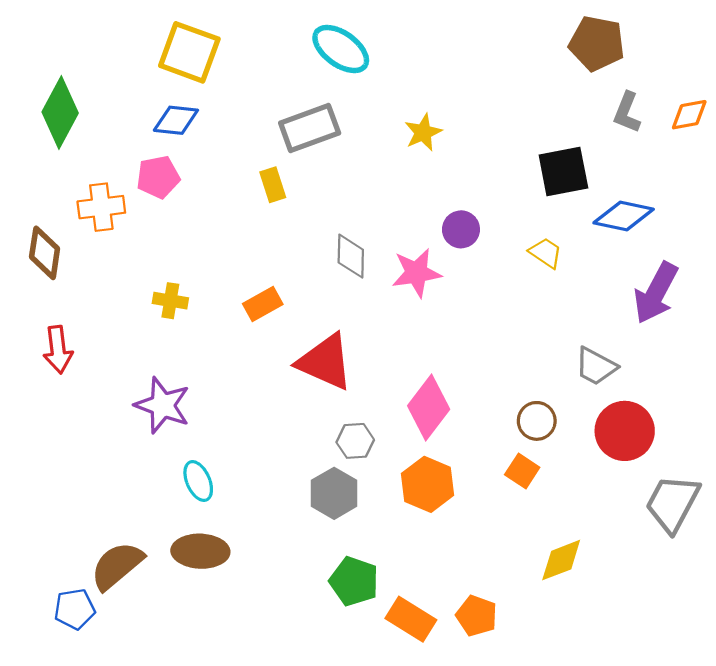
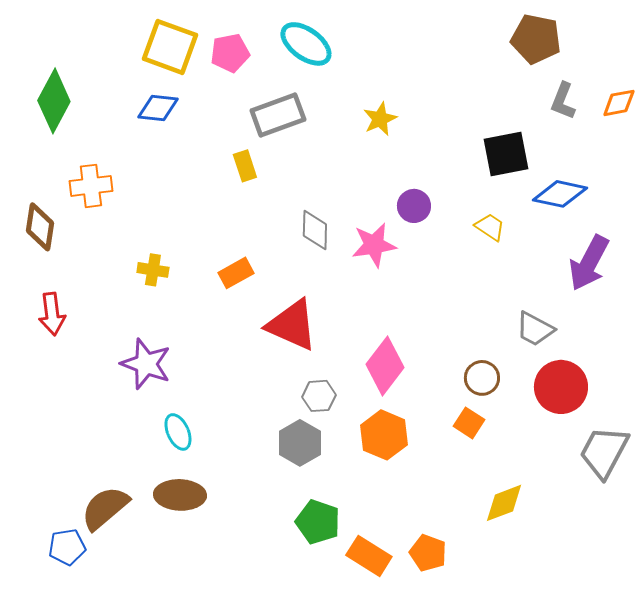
pink pentagon: (158, 177) -> (230, 53), moved

